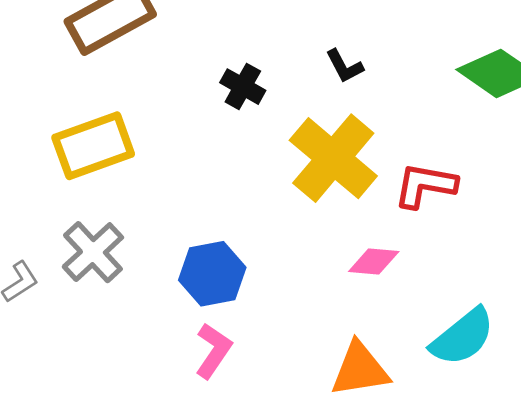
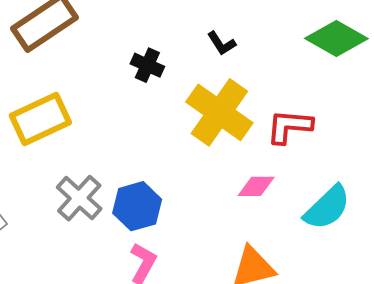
gray cross: (93, 252) -> (79, 198), moved
cyan semicircle: (463, 337) -> (327, 208), moved

